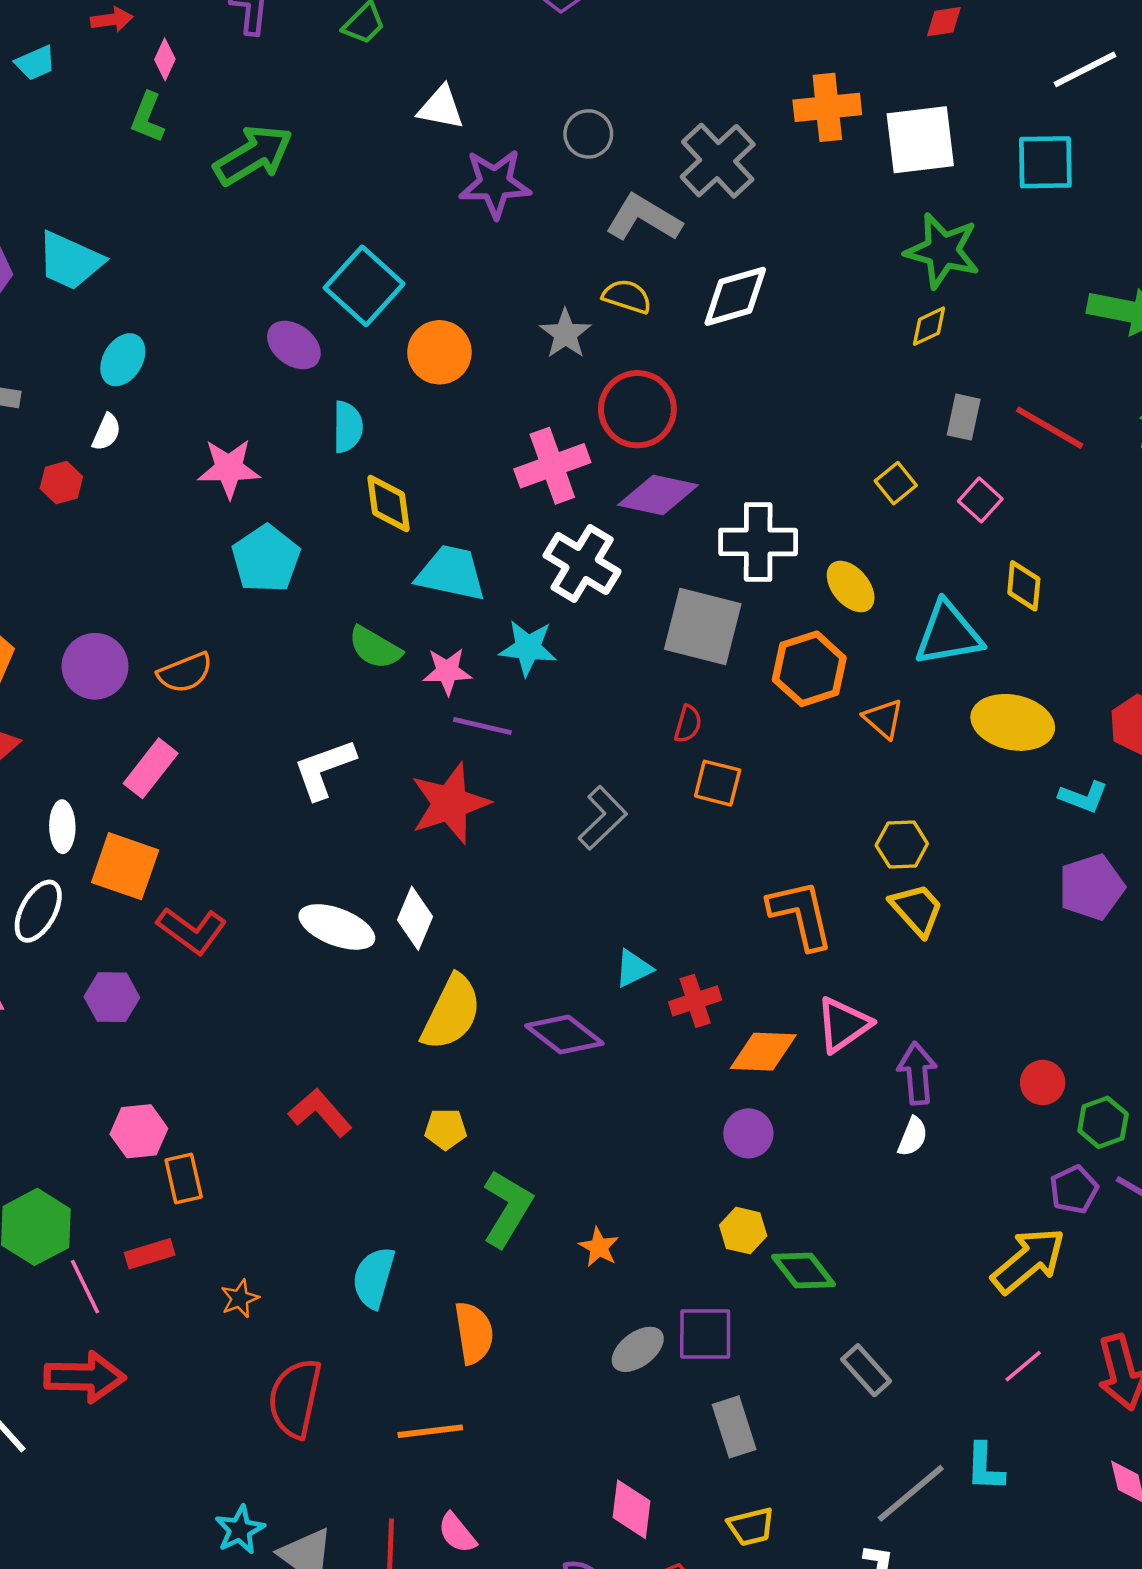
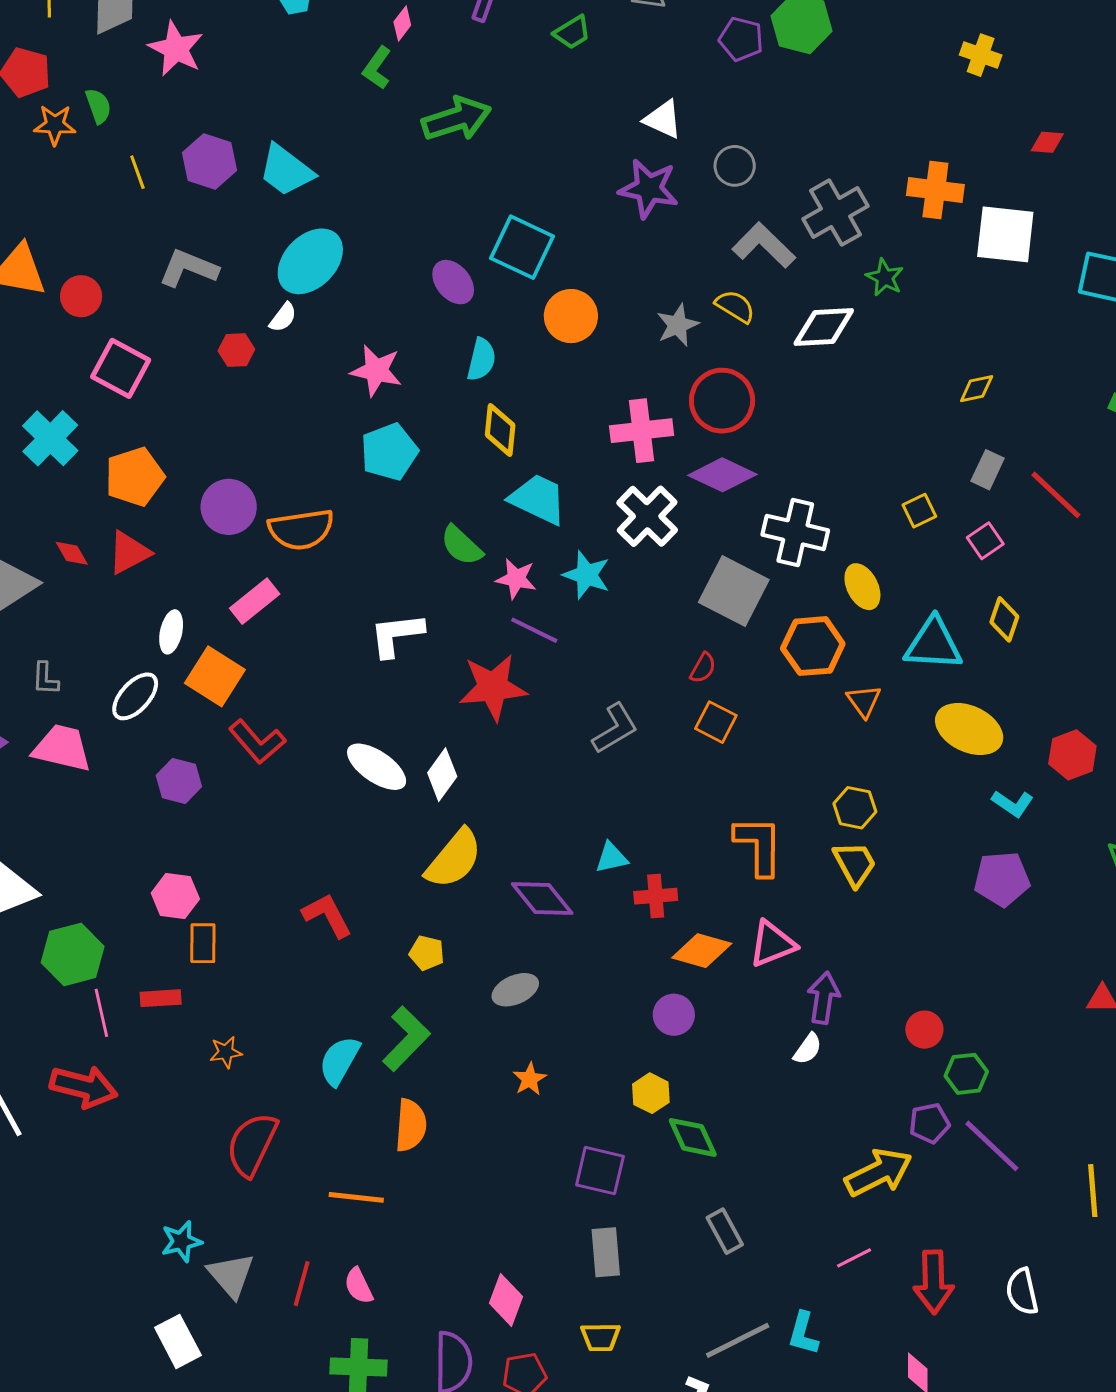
white triangle: (441, 108) -> (663, 119), moved
green star: (942, 251) -> (885, 277), moved, size x0.6
cyan square: (364, 286) -> (522, 247), turned -30
cyan ellipse: (123, 360) -> (310, 261), size x1.6
orange semicircle: (185, 673) -> (301, 529), size x1.4
green L-shape: (507, 1208) -> (406, 1039), moved
gray ellipse: (638, 1349) -> (515, 990), moved

